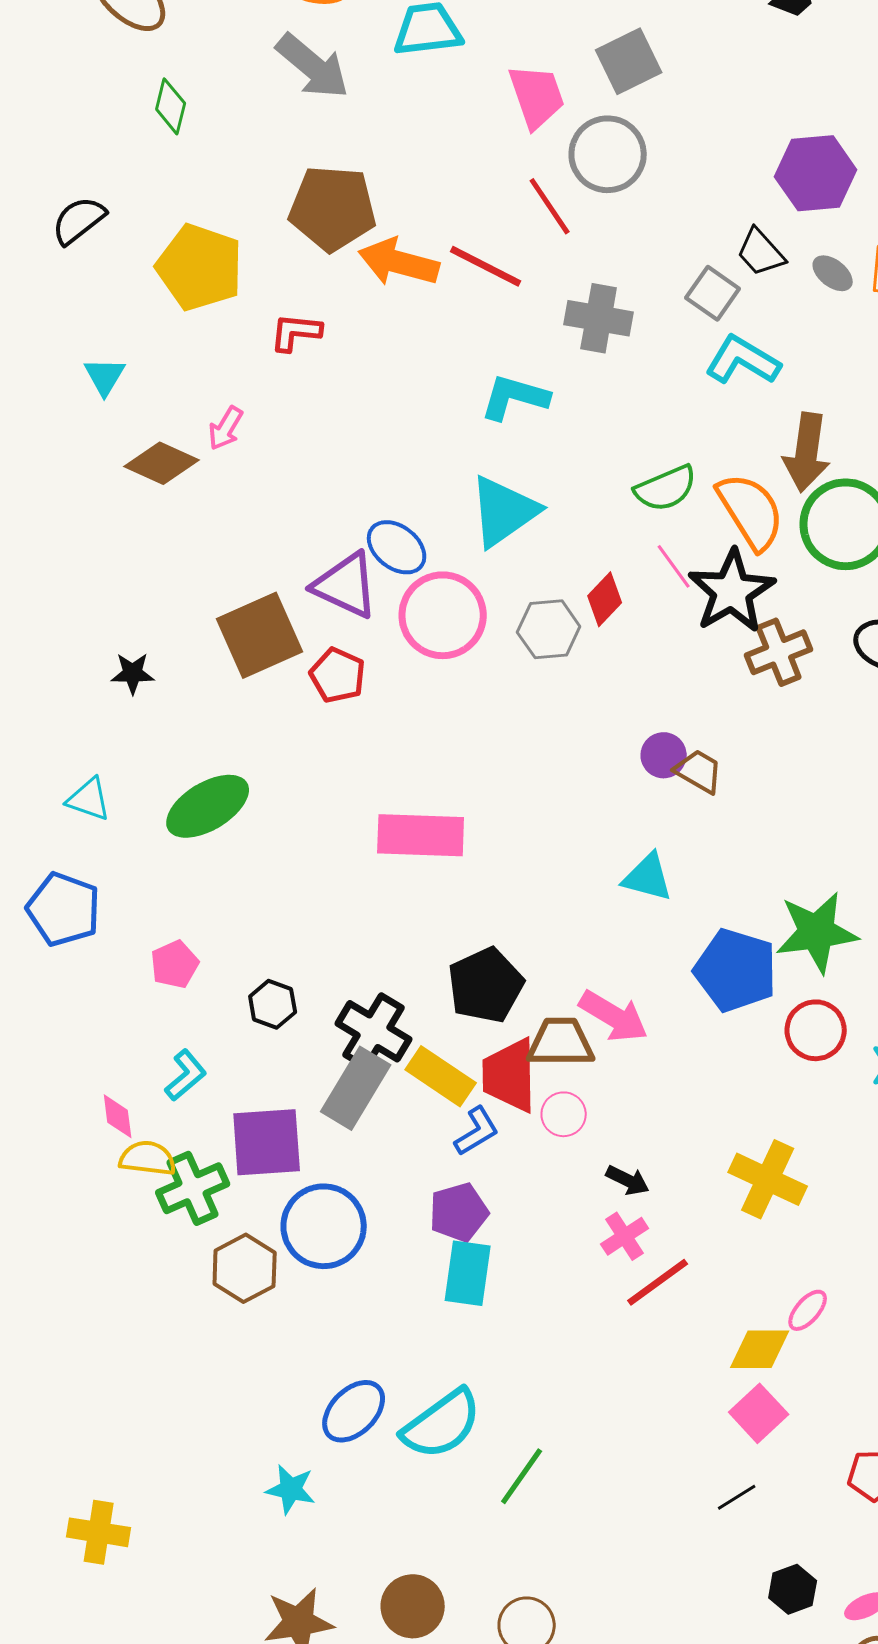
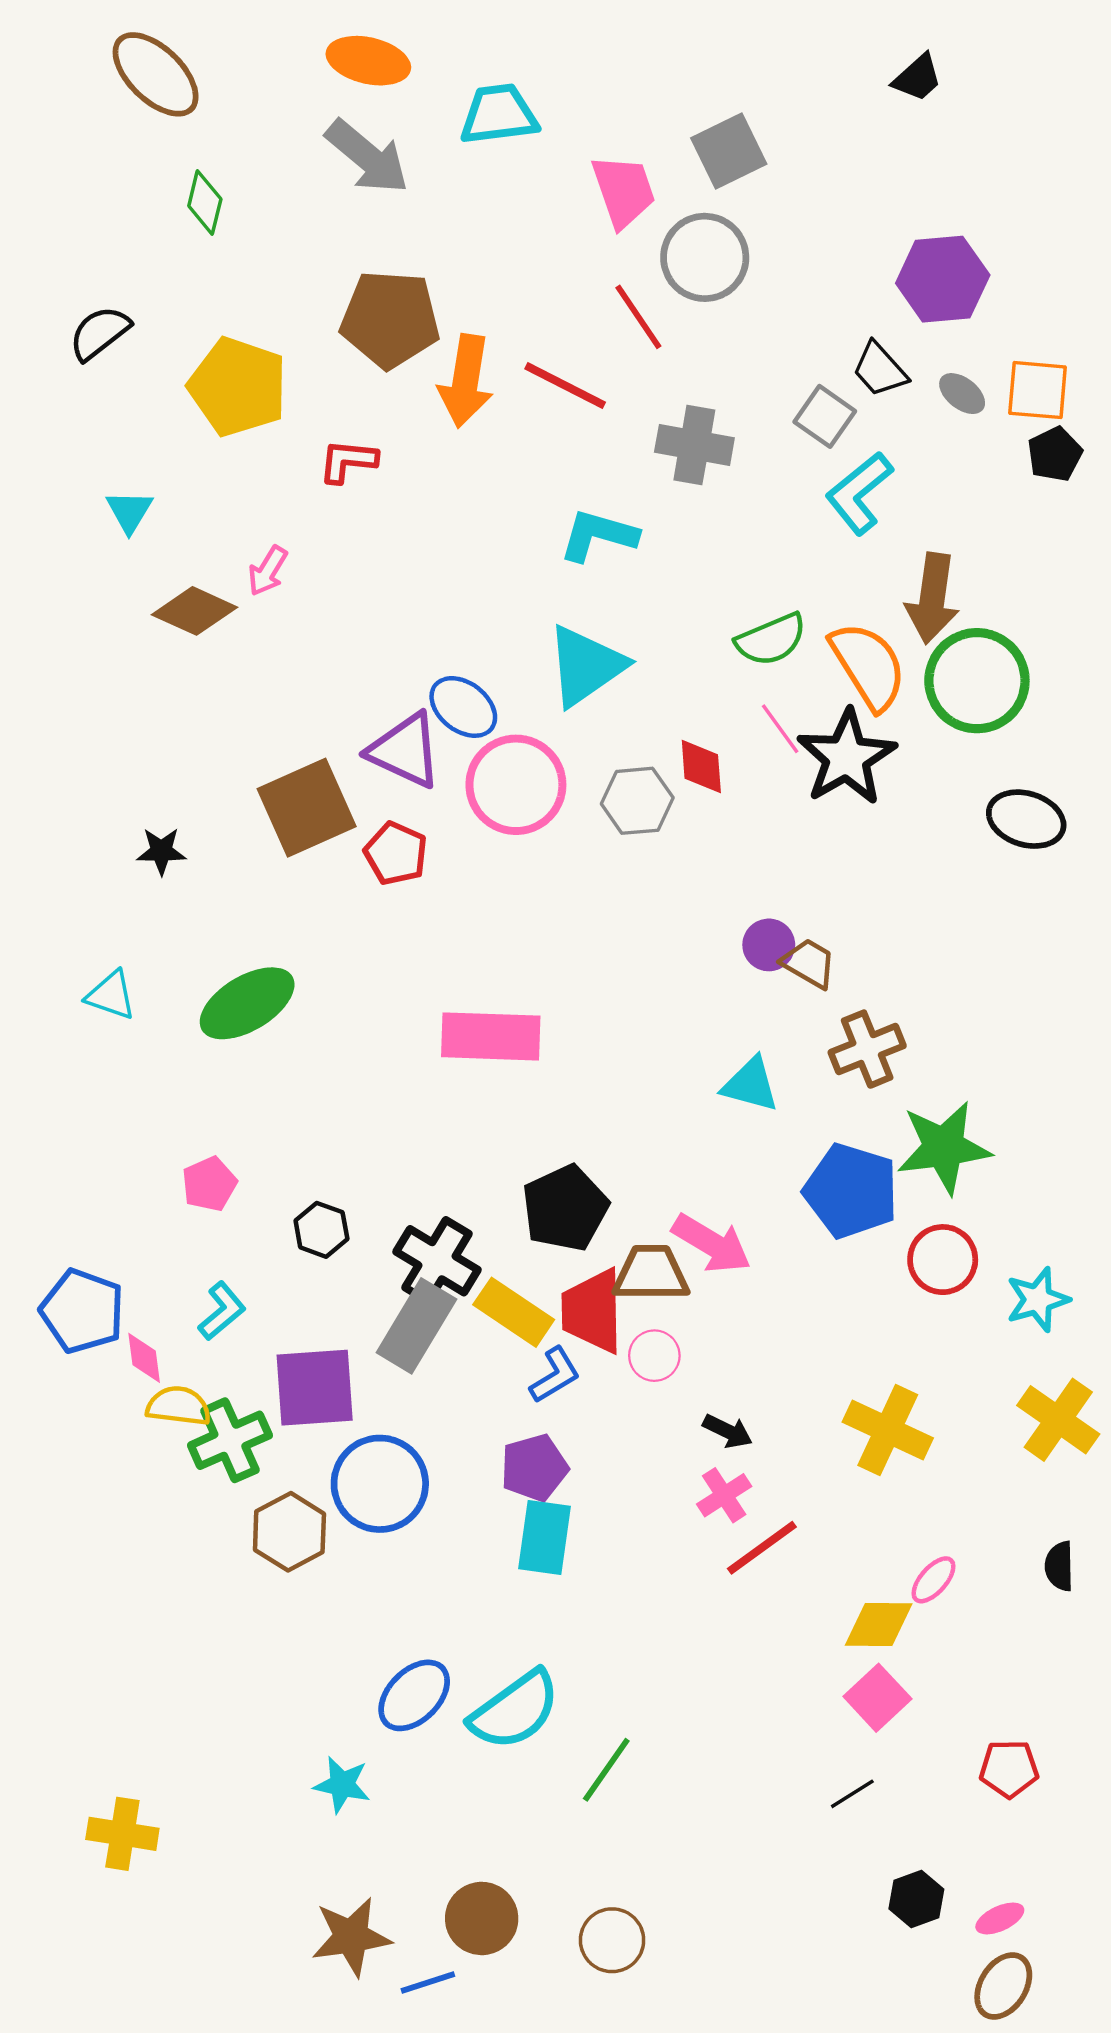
orange arrow: (399, 262) -> (466, 381), turned -96
cyan L-shape: (743, 360) -> (859, 493), turned -70
red diamond: (605, 599) -> (701, 766), turned -48
brown cross: (779, 652) -> (867, 1049), moved
blue pentagon: (64, 909) -> (82, 1311), moved

